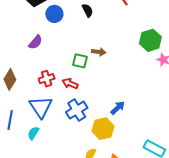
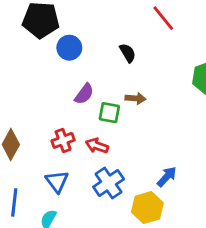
black semicircle: (87, 10) -> (128, 53), moved
purple semicircle: (35, 42) -> (84, 94), moved
blue triangle: (41, 107) -> (57, 181), size x0.7

